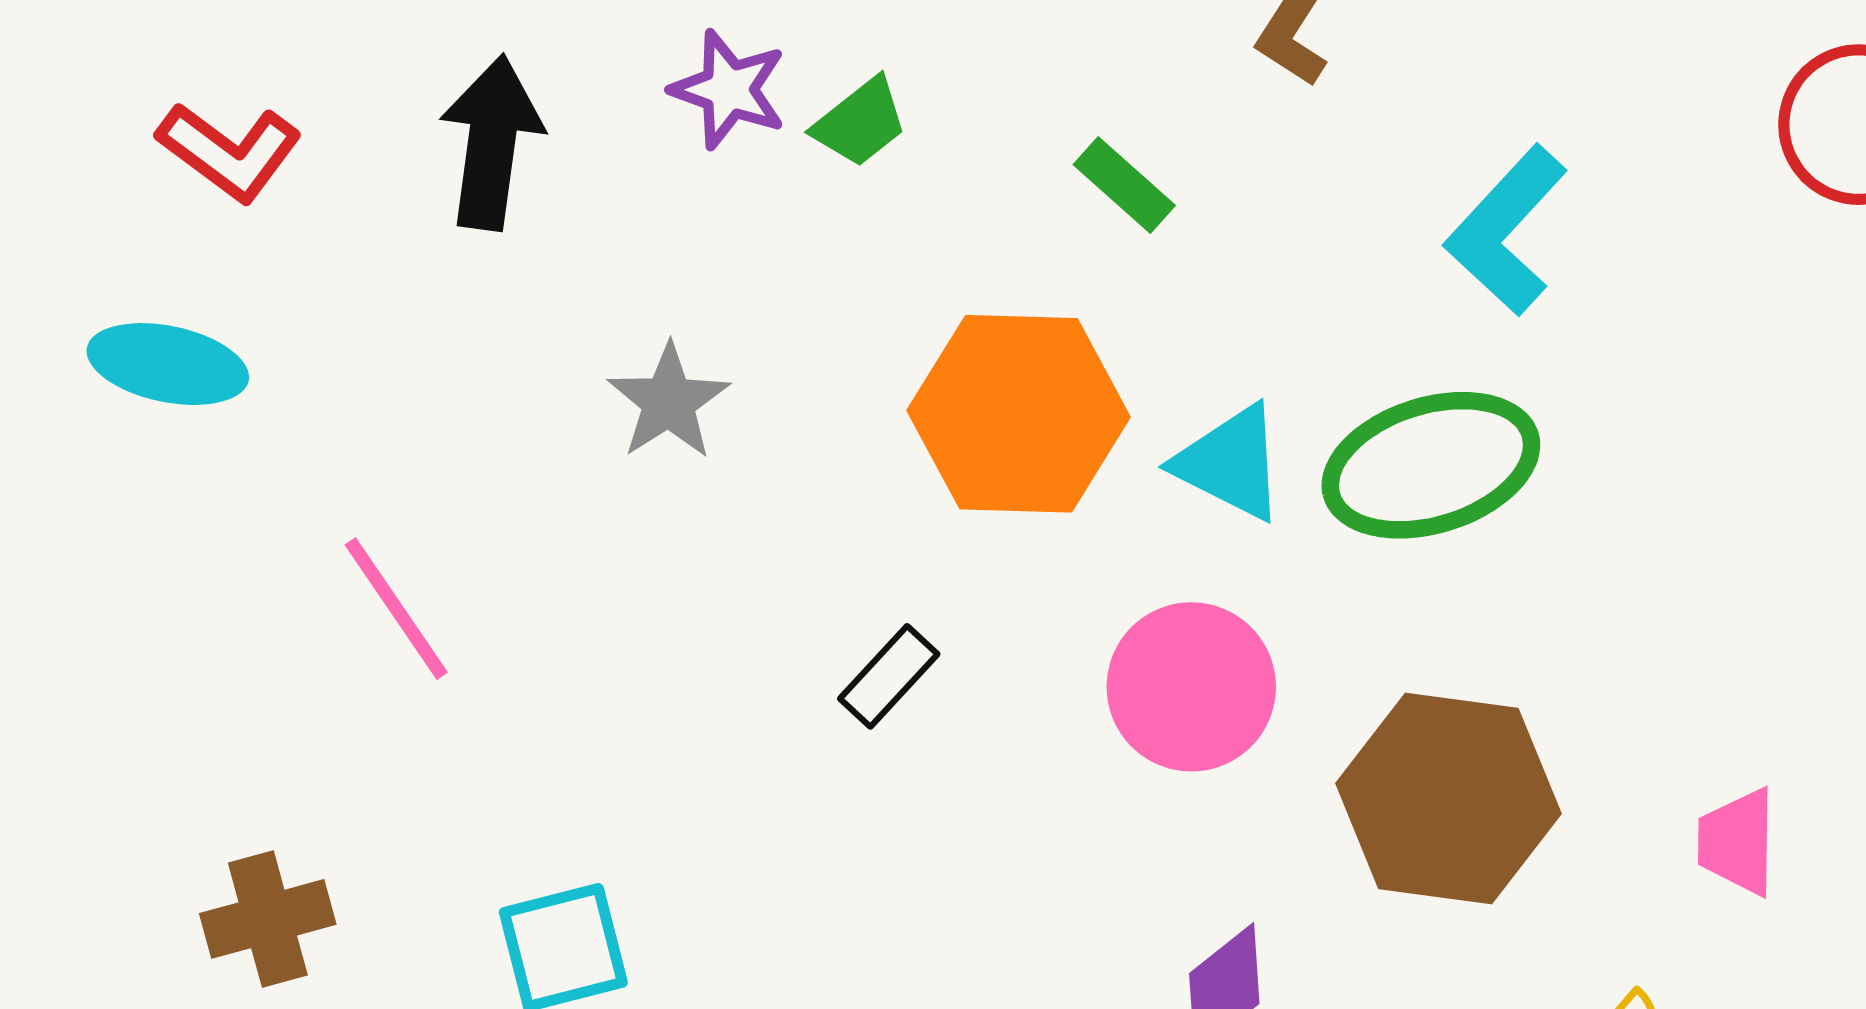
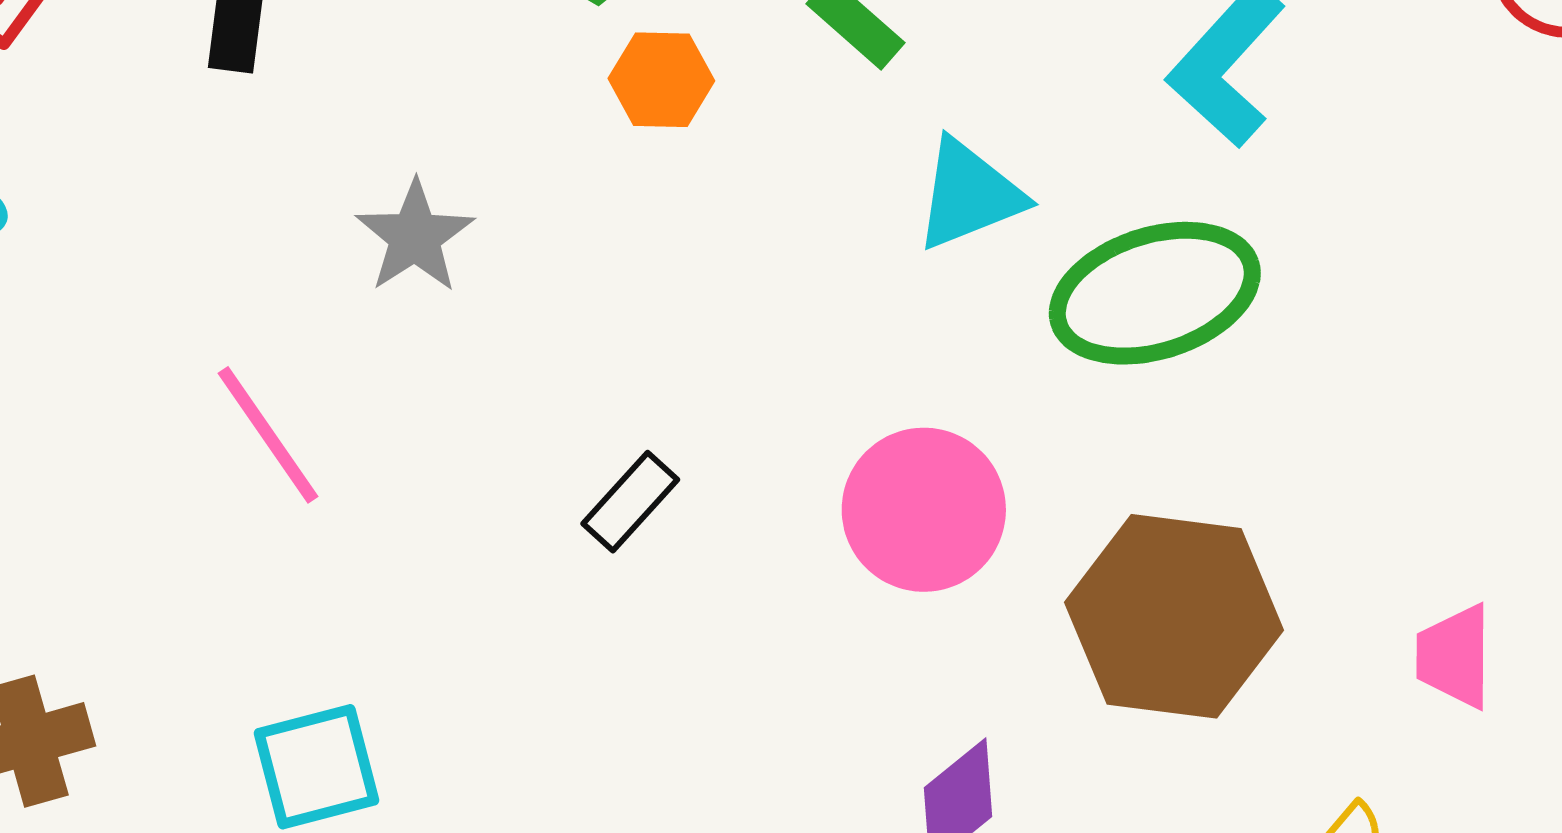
orange hexagon: (1019, 414) -> (661, 80), moved, size x0.5
cyan triangle: (1230, 463) -> (969, 195), moved, turned -48
pink line: (396, 609) -> (268, 435), moved

